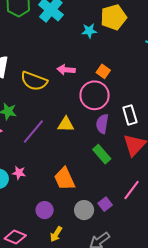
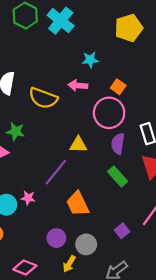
cyan star: (89, 31) -> (90, 60), moved
purple line: (33, 131) -> (56, 172), moved
gray circle: (84, 210) -> (86, 244), moved

